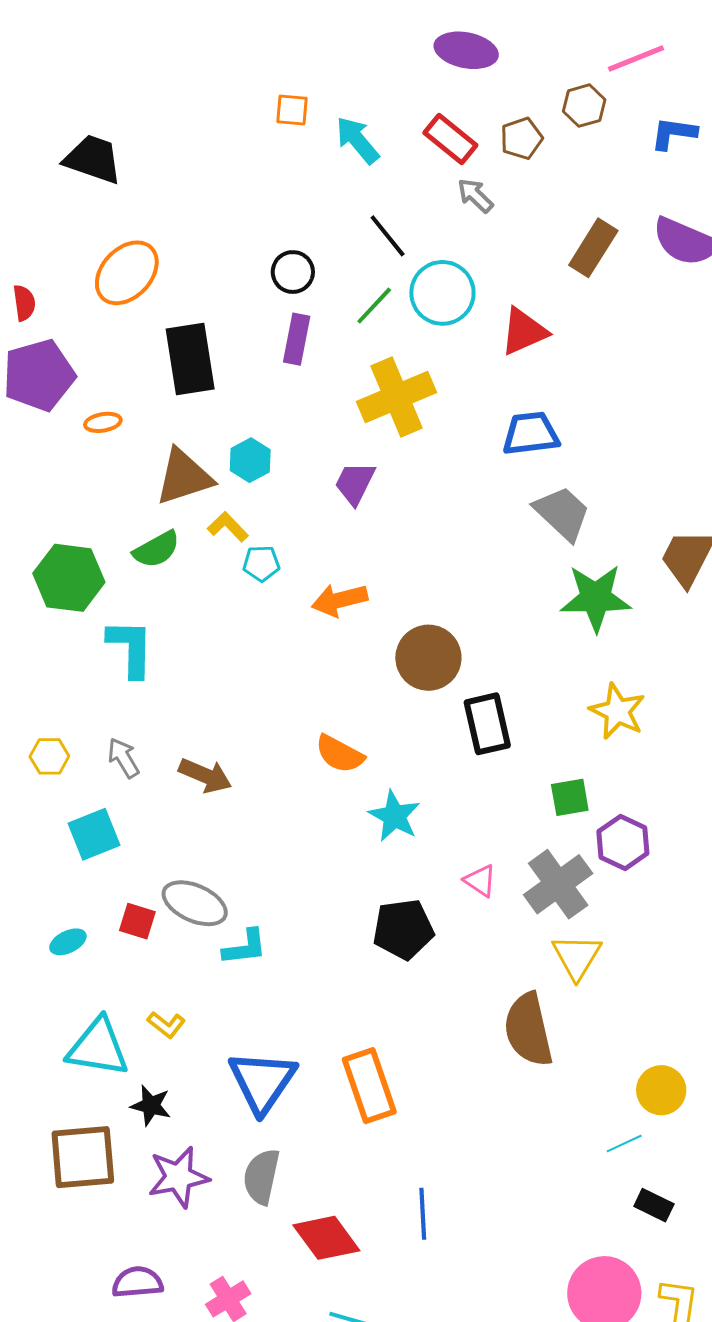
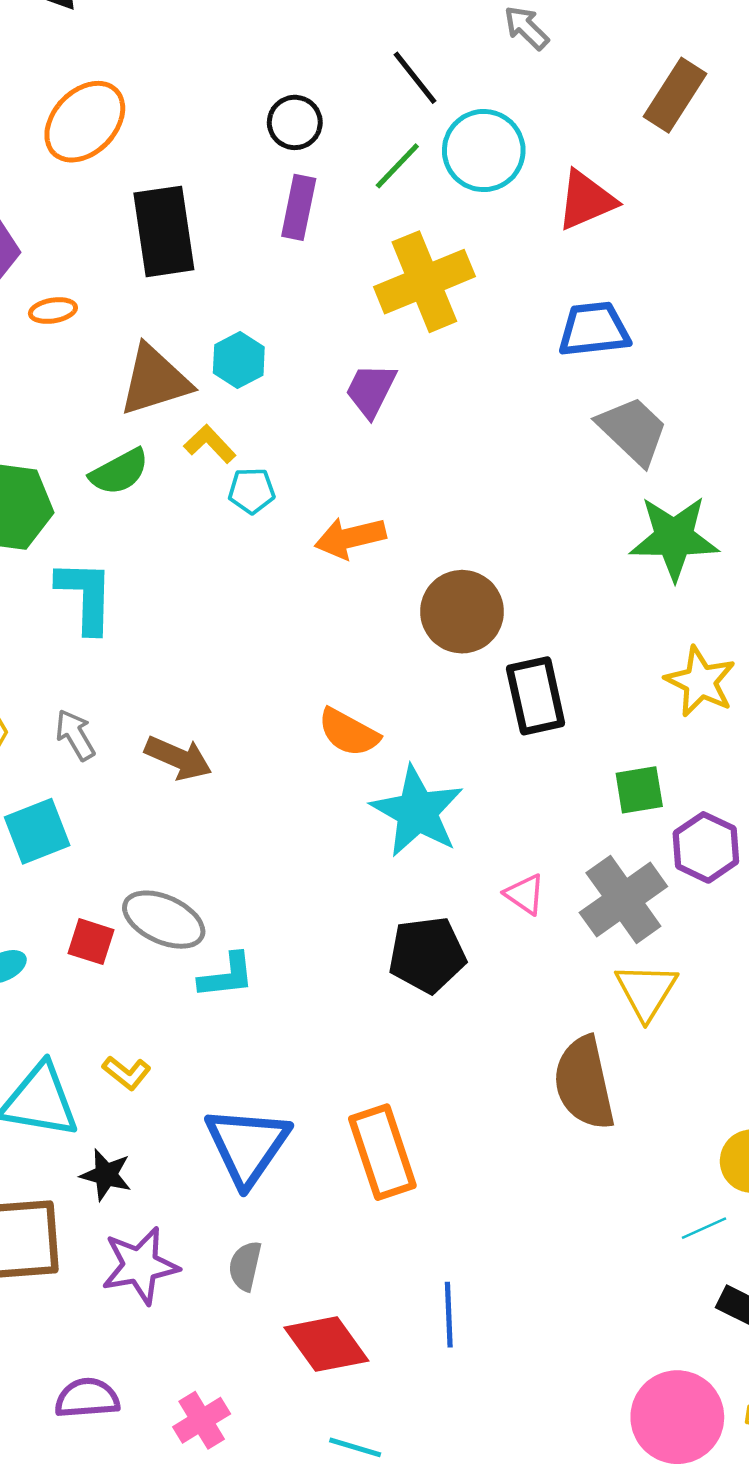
cyan star: (394, 816) -> (417, 812), size x1.4
gray semicircle: (261, 1177) -> (245, 1266), size x0.7

